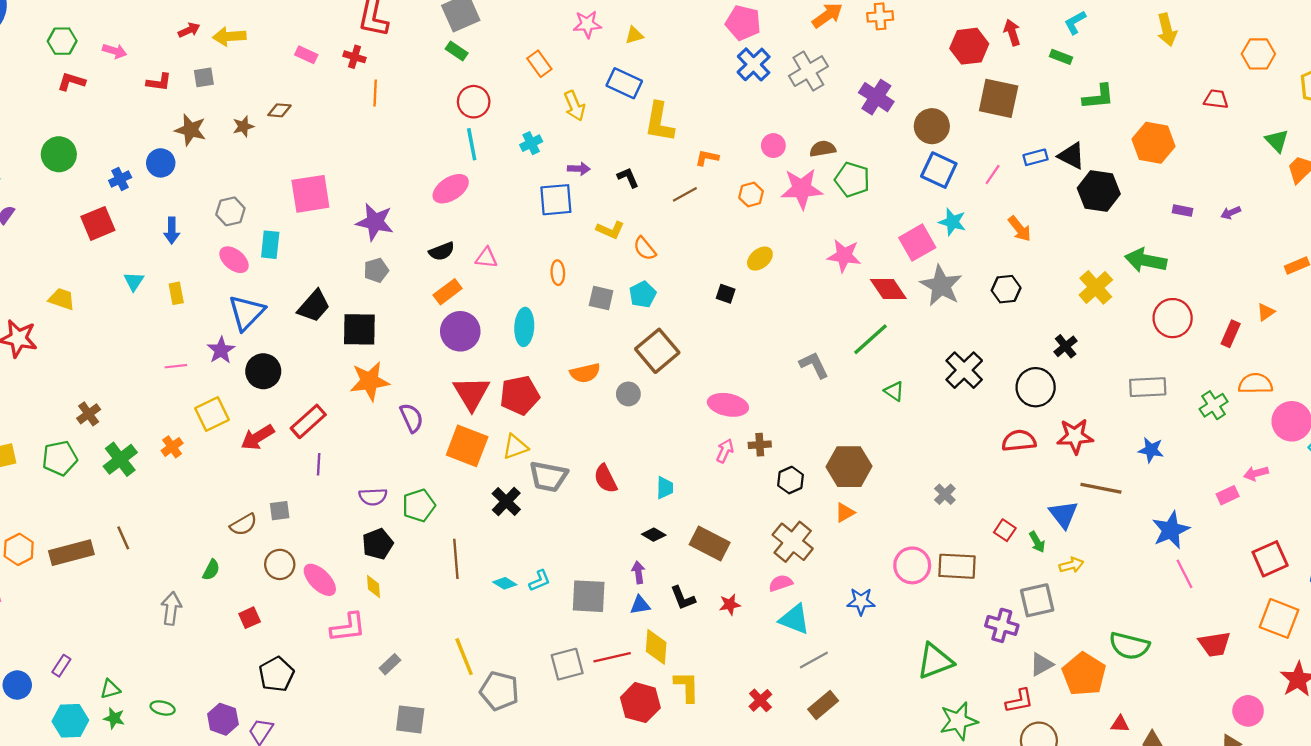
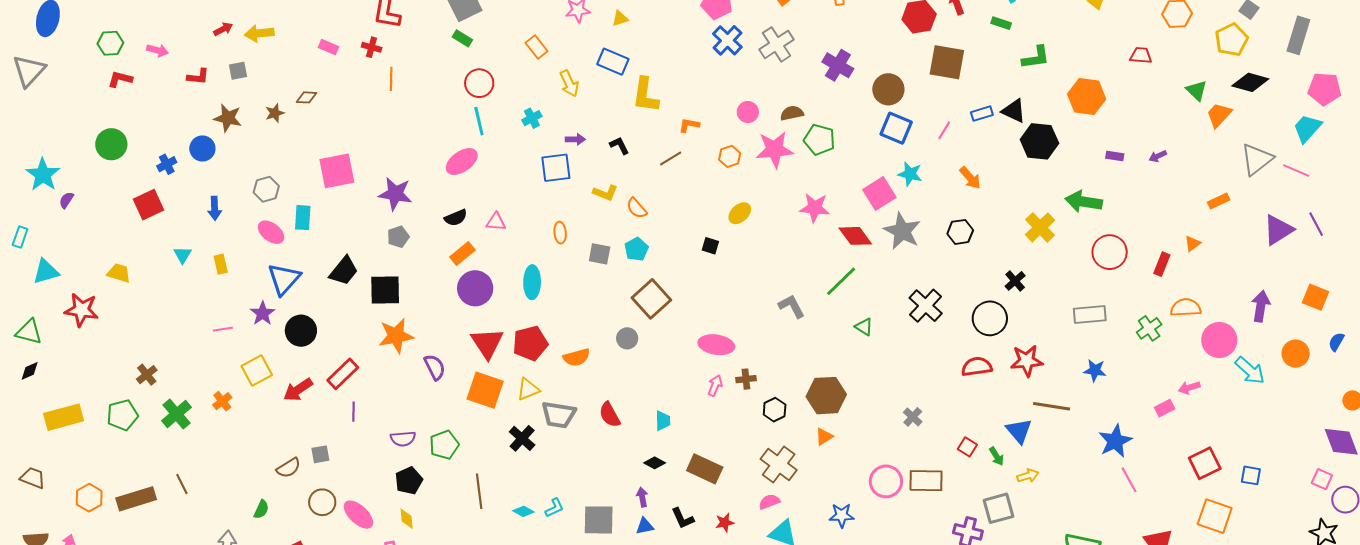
orange semicircle: (585, 373) -> (576, 357), moved

